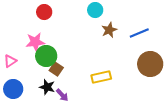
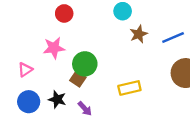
green circle: (46, 56) -> (85, 64), moved
black star: (47, 87) -> (57, 99), moved

